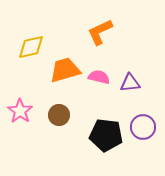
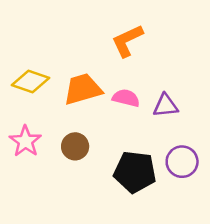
yellow diamond: (31, 47) -> (31, 81), moved, turned 32

